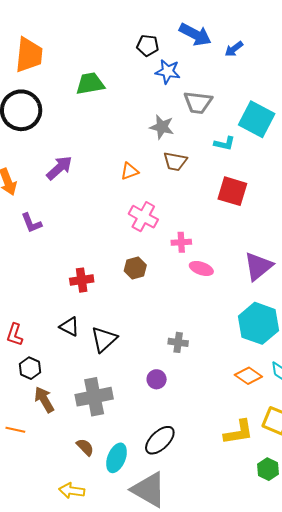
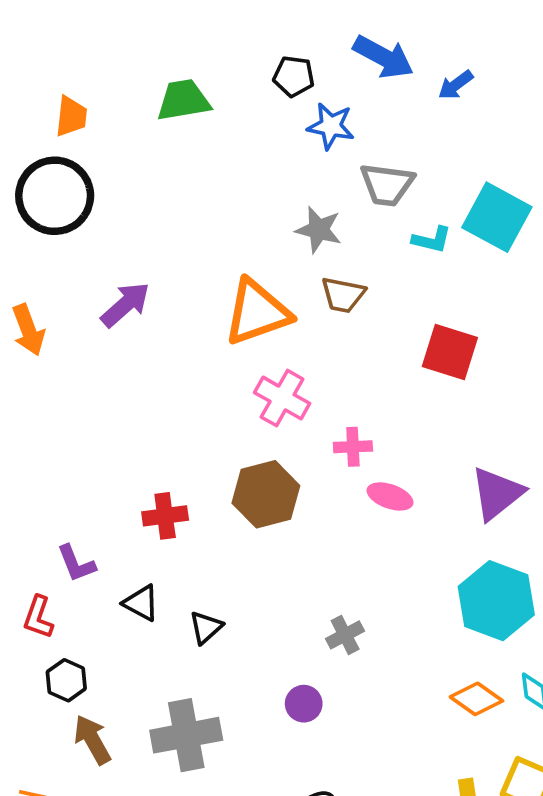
orange trapezoid: (29, 55) -> (71, 116), moved, size x0.6
green trapezoid: (90, 84) -> (184, 100), moved
cyan L-shape: (225, 143) -> (432, 240), moved
orange triangle: (130, 171) -> (257, 312), size x2.0
purple L-shape: (31, 223) -> (76, 563), moved
brown hexagon: (135, 268) -> (266, 494), size x1.6
black triangle: (104, 339) -> (206, 628), size x0.7
gray cross: (178, 342) -> (345, 635), turned -36

